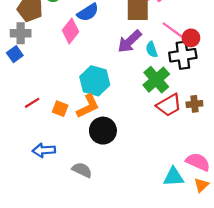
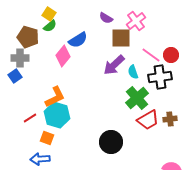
red circle: (191, 38) -> (171, 55), moved
cyan hexagon: (95, 81) -> (57, 115), moved
orange L-shape: (88, 106) -> (55, 97), moved
orange square: (60, 109) -> (47, 138), moved
black circle: (103, 131) -> (111, 142), moved

